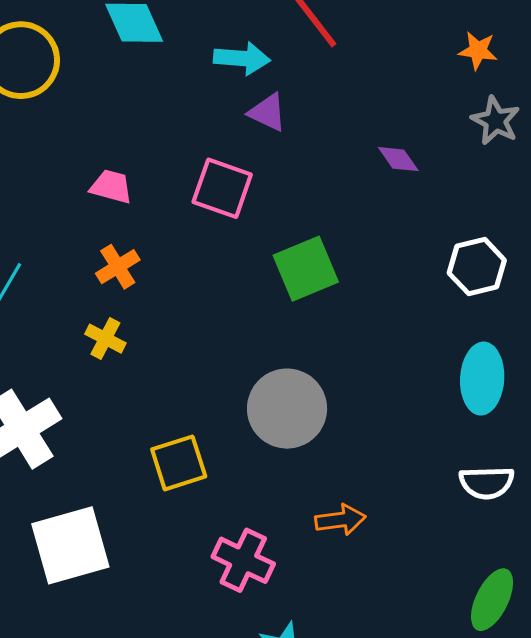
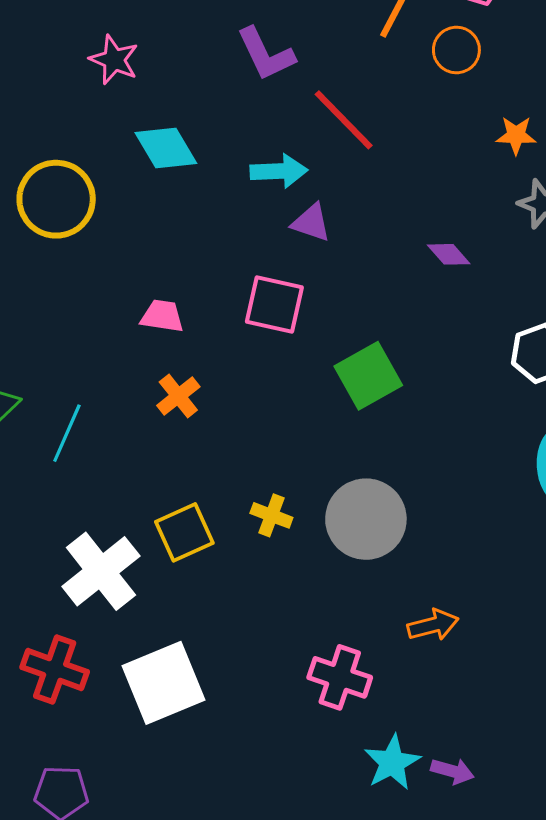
yellow cross: (105, 339) -> (271, 515), moved
yellow square: (179, 463) -> (184, 532), moved

